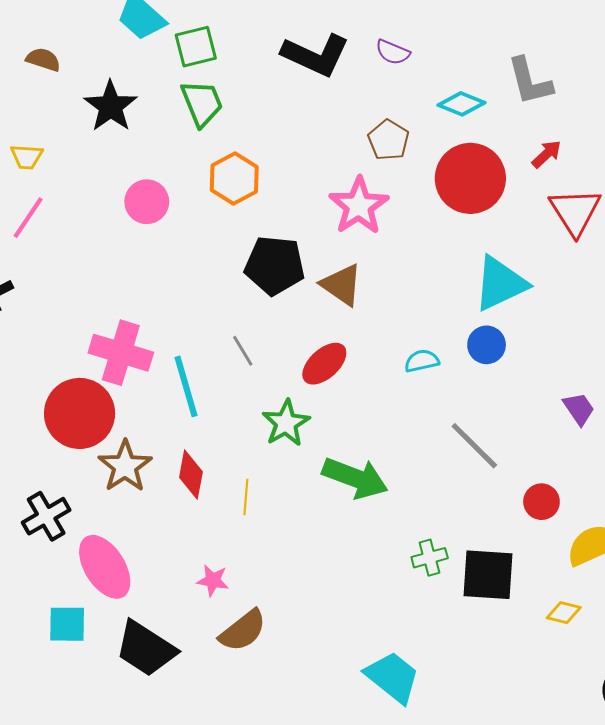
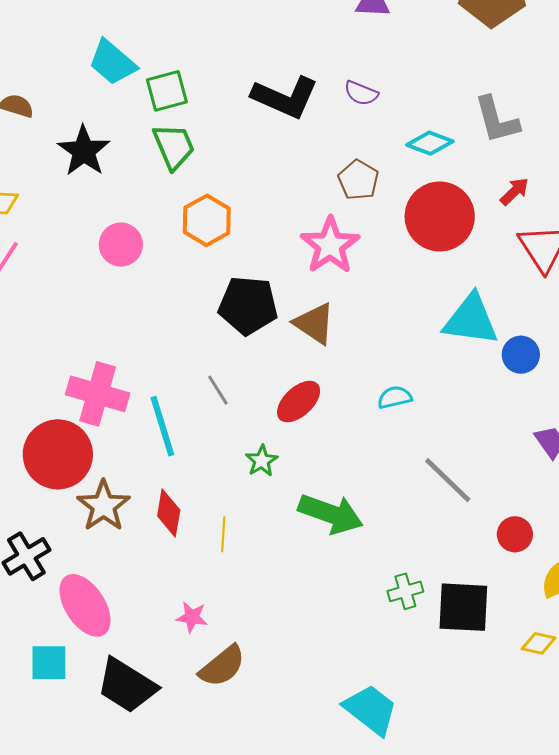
cyan triangle: (500, 284) -> (471, 320), turned 34
blue circle: (487, 345) -> (521, 355), moved
green star: (286, 423) -> (262, 461), size x0.7

